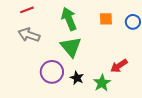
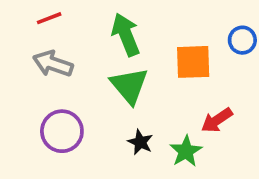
orange square: (106, 19) -> (193, 62), moved, size x1.5
purple circle: (52, 72) -> (62, 131), moved

